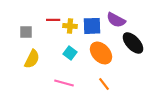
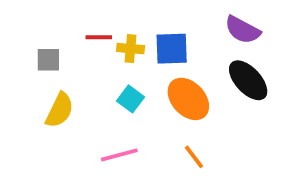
purple semicircle: (116, 20) -> (243, 30), moved
pink line: (64, 83) -> (119, 155), turned -30

